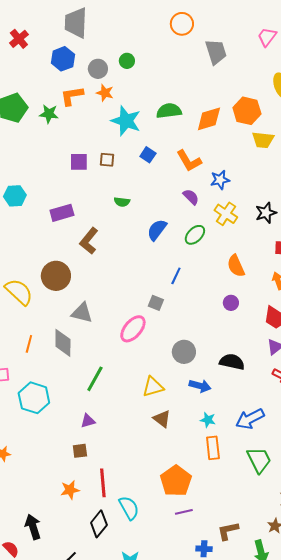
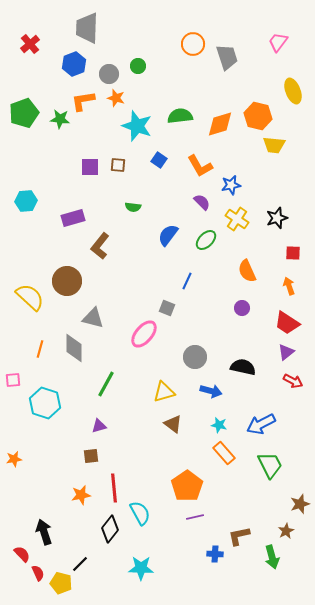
orange circle: (182, 24) -> (193, 44), moved
orange rectangle: (213, 448) -> (224, 453), turned -35

